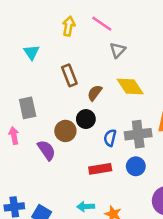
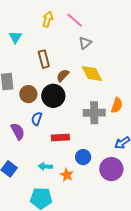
black circle: (86, 119) -> (53, 96), size x1.5
brown circle: (65, 131) -> (28, 94), moved
blue semicircle: (110, 138) -> (37, 119), moved
purple semicircle: (46, 150) -> (18, 131), moved
blue circle: (136, 166) -> (83, 157), moved

